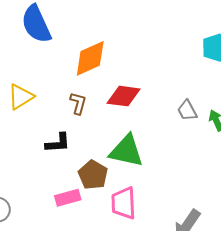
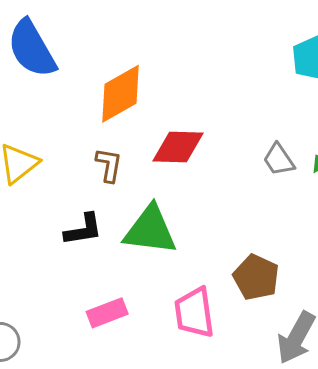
green triangle: (126, 151) -> (150, 230), moved
brown pentagon: (93, 175) -> (256, 277), moved

